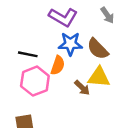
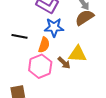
brown semicircle: (98, 49) -> (84, 18), moved, turned 102
pink hexagon: (35, 81) -> (40, 66), moved

